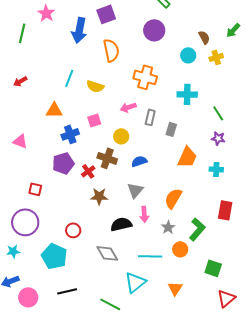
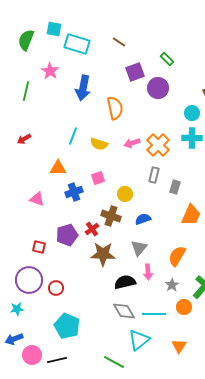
purple square: (106, 14) -> (135, 72), moved
orange cross: (145, 77) -> (158, 145), moved, turned 30
cyan cross: (187, 94) -> (192, 138), moved
pink arrow: (128, 107) -> (132, 143), moved
pink triangle: (20, 141) -> (37, 199), moved
purple pentagon: (63, 163) -> (67, 235), moved
brown star: (99, 196) -> (103, 254), size x1.4
red circle: (73, 230) -> (56, 288), moved
gray diamond: (107, 253) -> (124, 311), moved
cyan pentagon: (54, 256) -> (67, 326), moved
black line: (67, 291) -> (57, 360), moved

